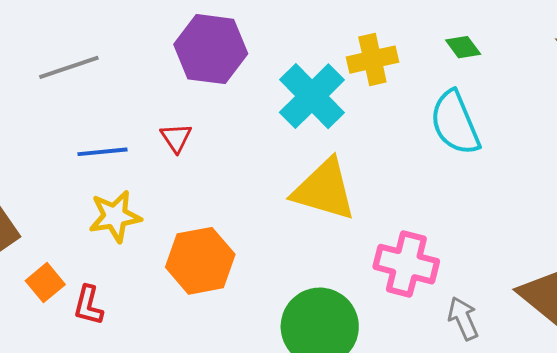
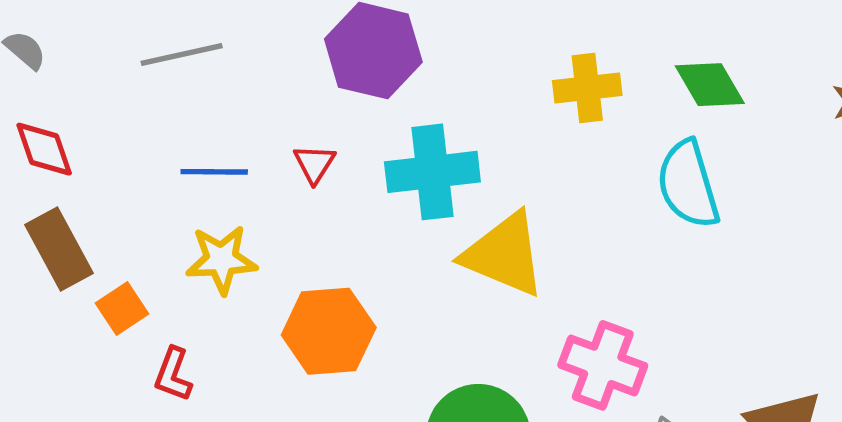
green diamond: (463, 47) -> (710, 85), size x1.5
cyan cross: (312, 96) -> (432, 172), moved, turned 32
orange square: (45, 283) -> (122, 308), moved

